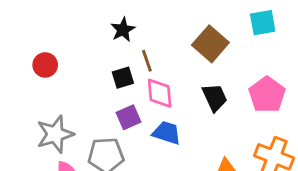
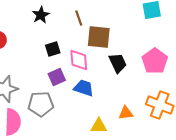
black star: (123, 30) -> (41, 15), moved
brown square: (210, 44) -> (99, 37), moved, turned -35
brown line: (147, 61) -> (79, 18), moved

